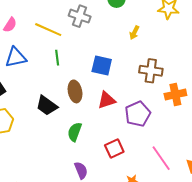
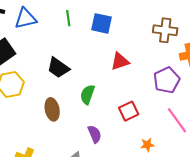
blue square: (102, 65) -> (101, 23), moved
brown ellipse: (75, 91) -> (52, 109), moved
purple pentagon: (138, 114) -> (167, 80), moved

